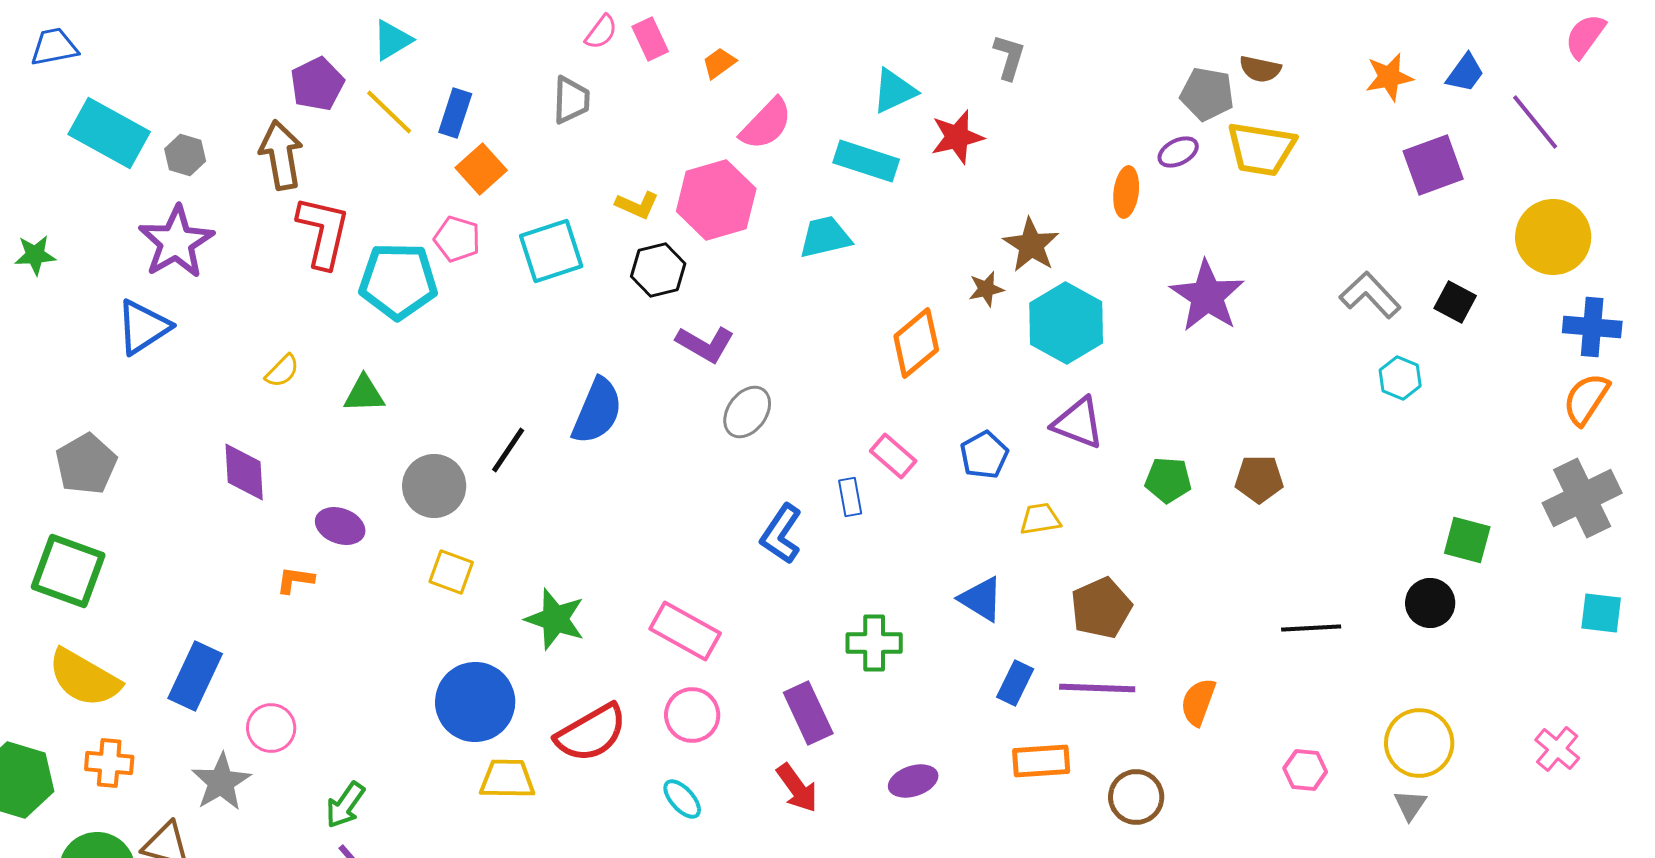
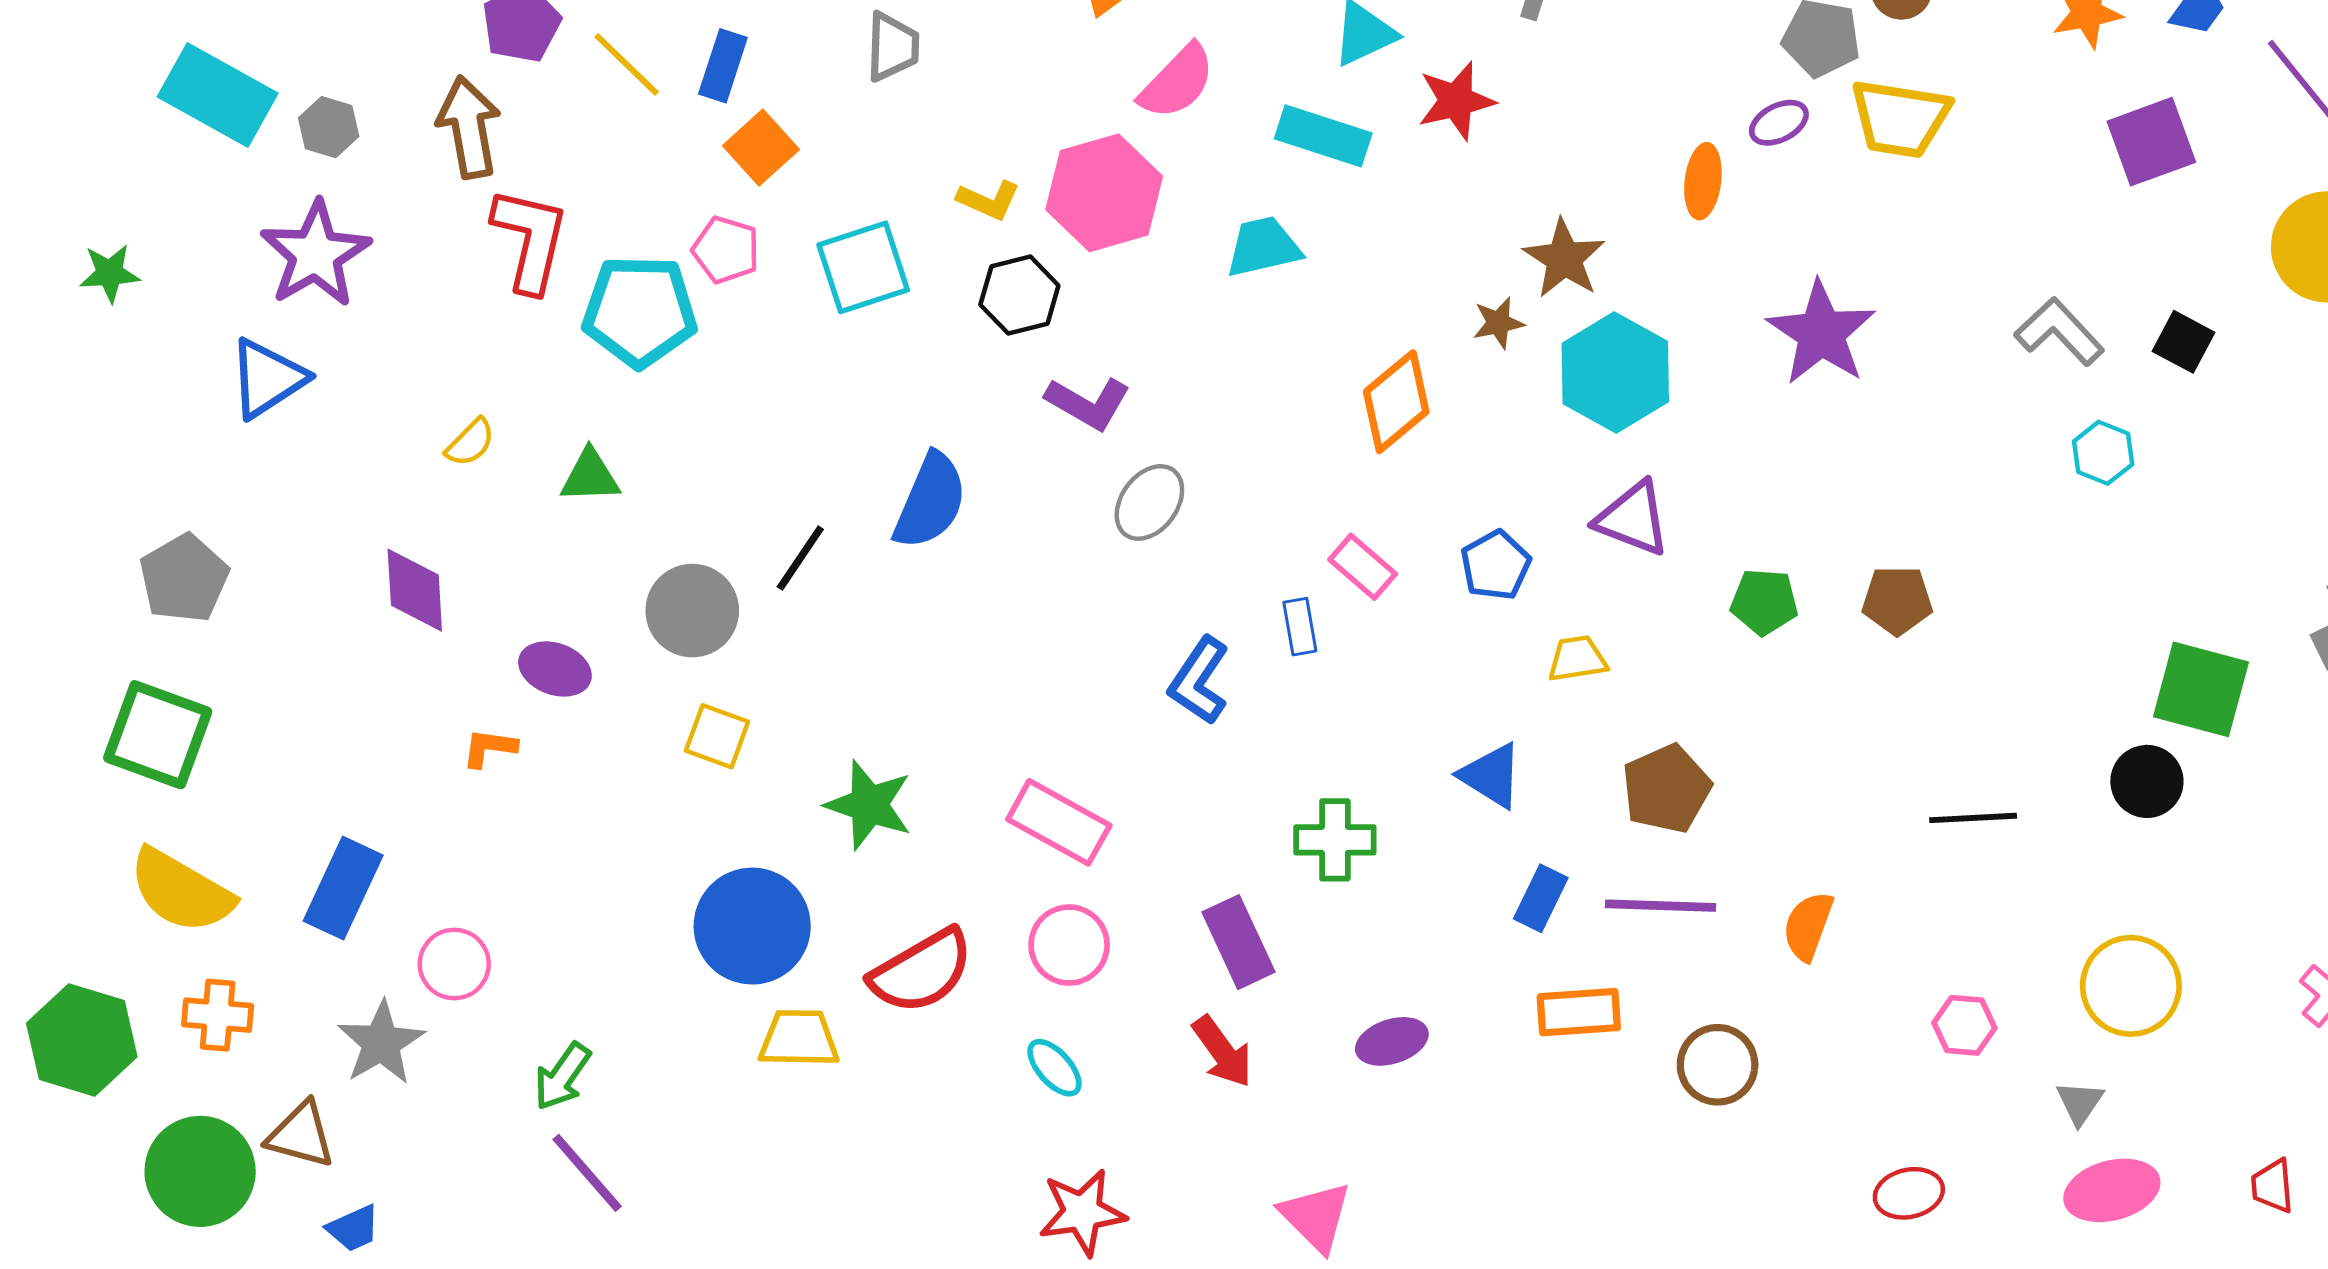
green square: (1467, 540) -> (2201, 689), size x1.4
gray triangle: (1410, 805) -> (2080, 1103), moved

